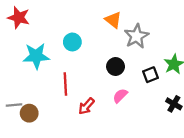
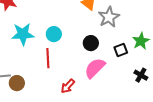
cyan circle: (72, 42) -> (54, 34), moved
pink semicircle: (120, 96) -> (95, 68), size x1.6
red arrow: (86, 106) -> (68, 86), moved

